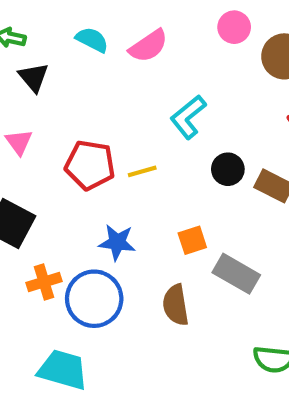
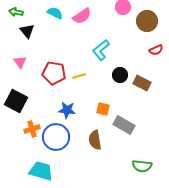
orange square: (192, 240) -> (103, 109), turned 32

